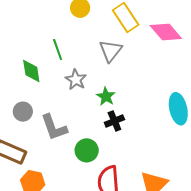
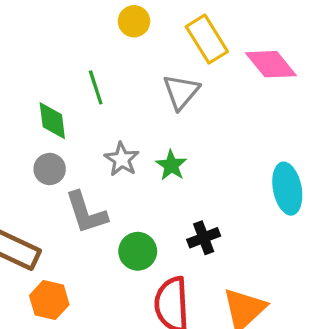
gray star: (76, 80) -> (122, 159), moved
gray circle: (23, 112) -> (50, 169), moved
black cross: (114, 121) -> (204, 238), moved

